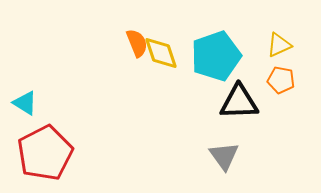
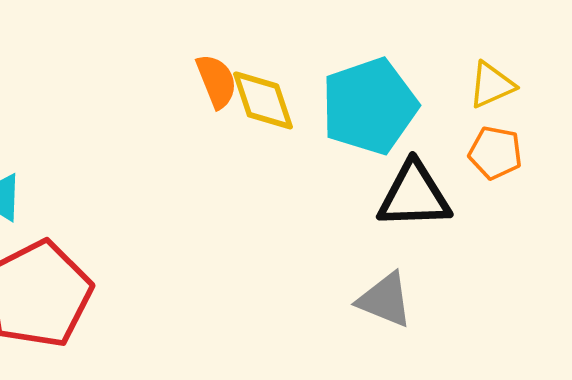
gray triangle: (224, 156) -> (385, 300), turned -32

